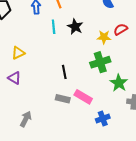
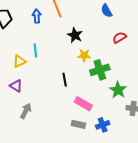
cyan line: (54, 27) -> (35, 51), moved
yellow star: (104, 37) -> (84, 55), moved
gray rectangle: (63, 99) -> (78, 124), moved
gray arrow: (26, 119) -> (26, 111), moved

